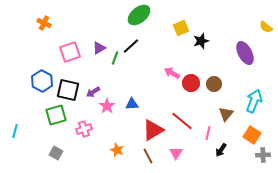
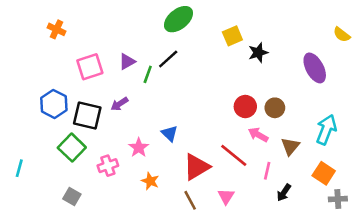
pink arrow: (172, 73) -> (258, 135), moved
purple arrow: (93, 92) -> (119, 104), moved
blue triangle: (132, 104) -> (170, 133), turned 48
pink star: (107, 106) -> (139, 148), moved
green square: (56, 115) -> (72, 148), turned -30
orange star: (117, 150) -> (150, 181), moved

